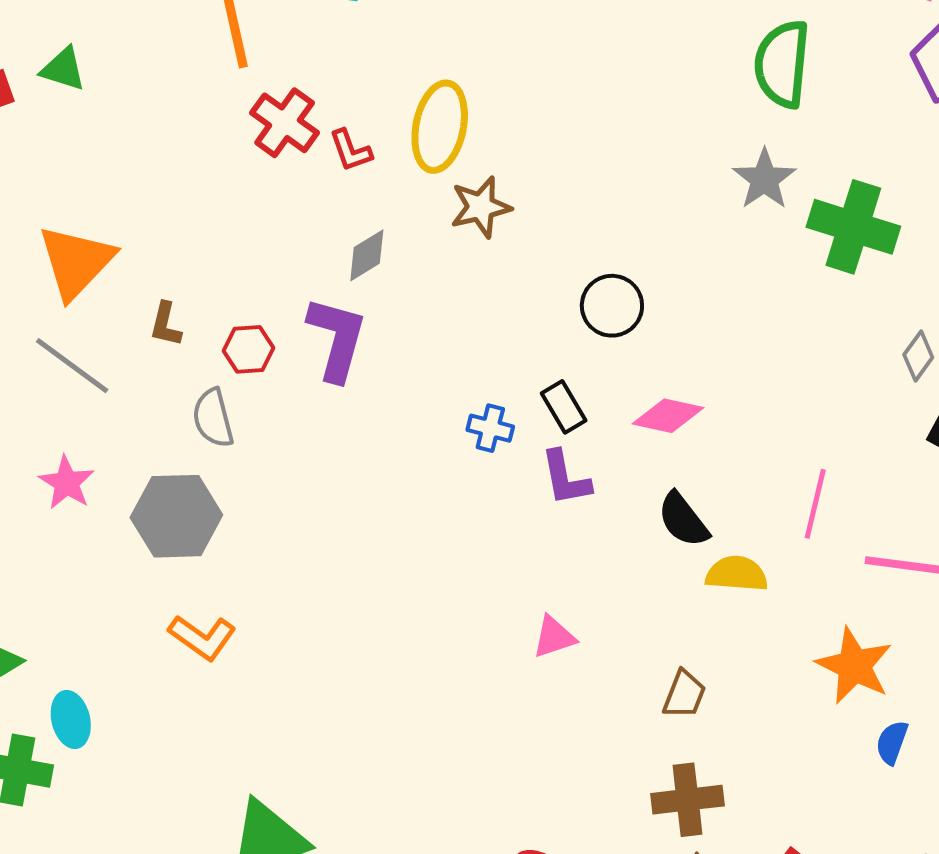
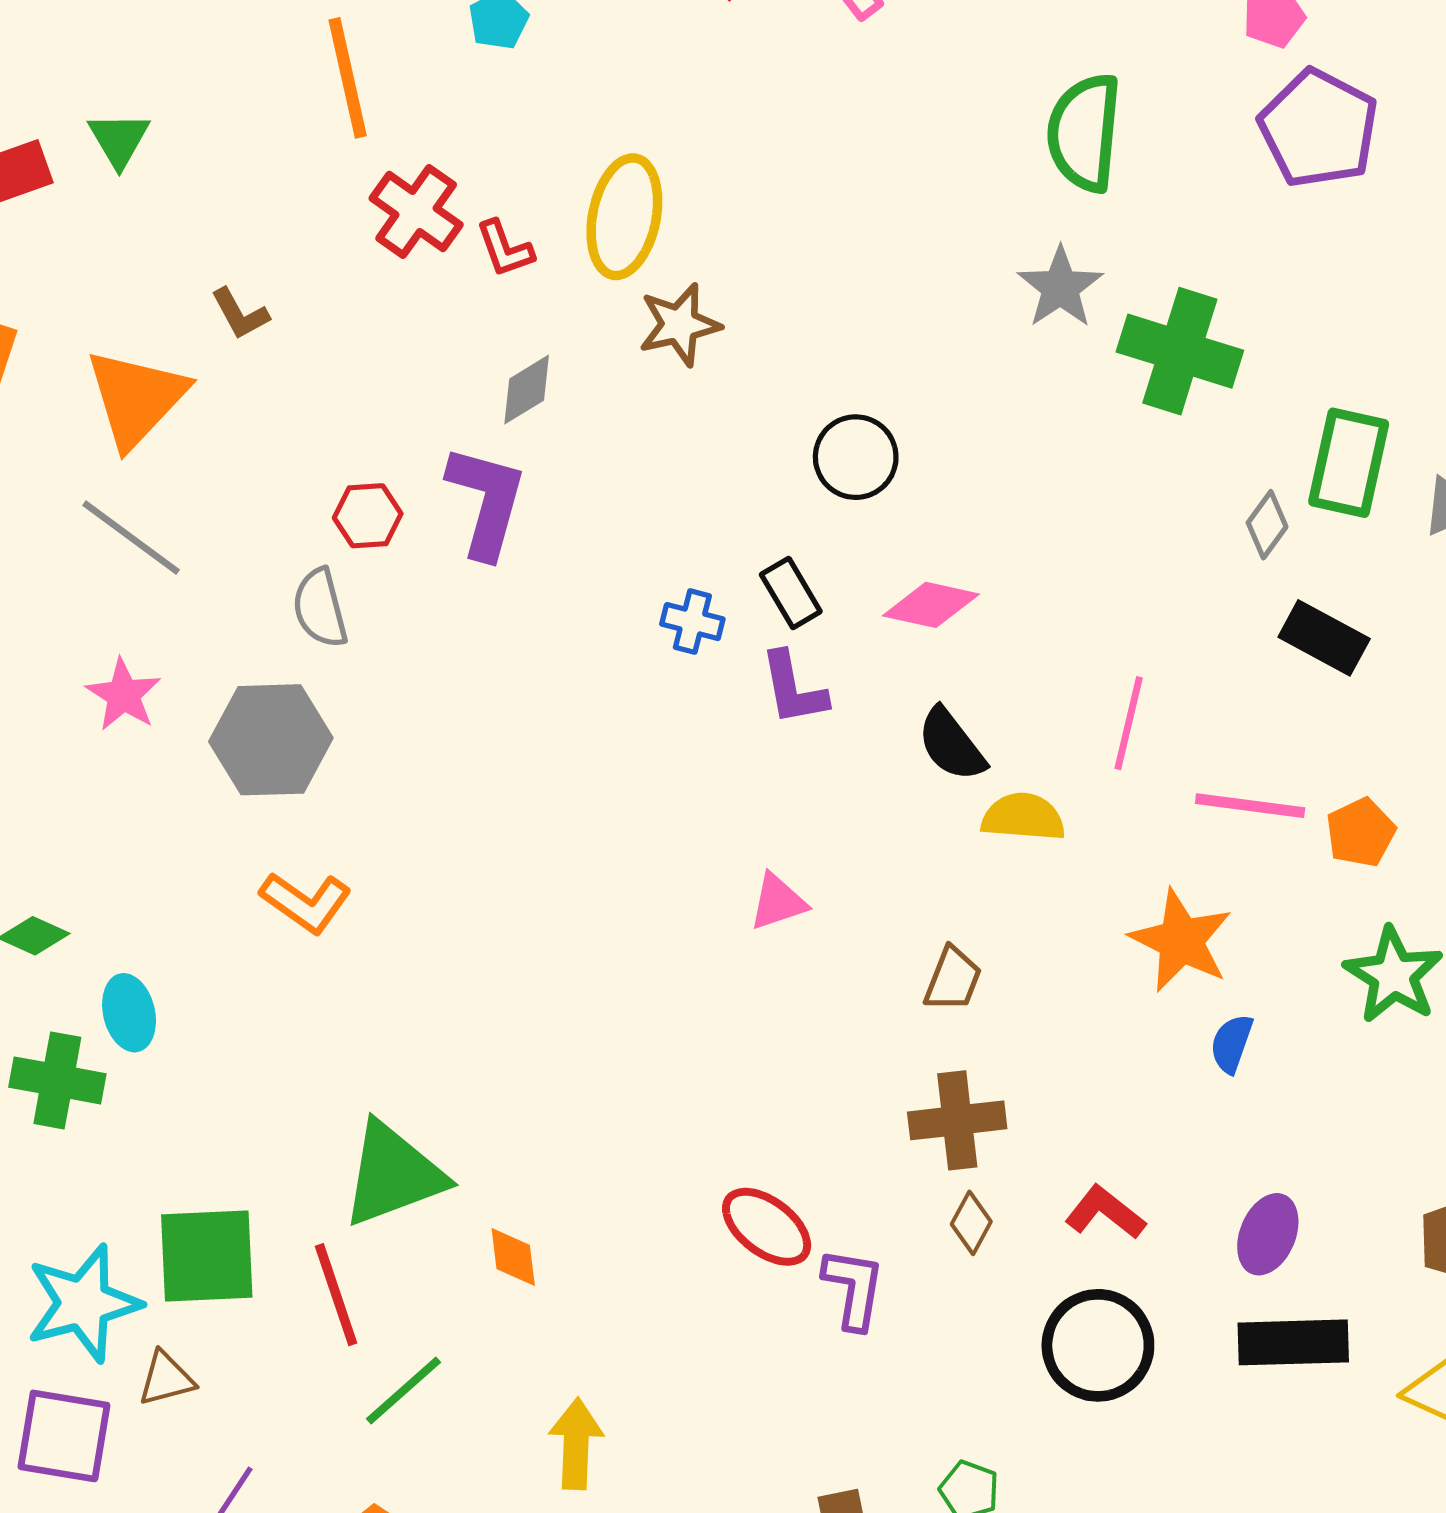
green triangle: (63, 69) -> (119, 139), turned 42
brown L-shape: (166, 324) -> (240, 314), moved, turned -42

